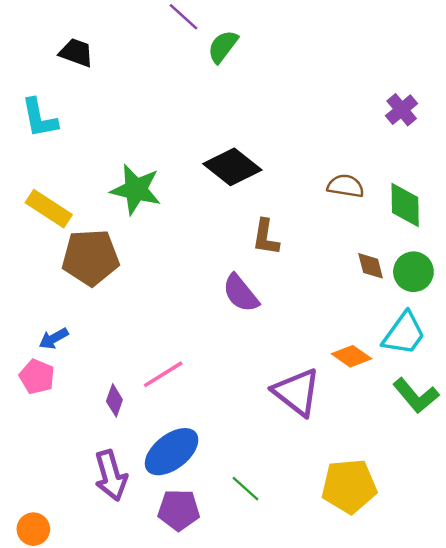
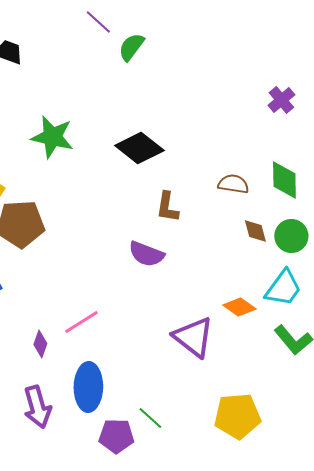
brown semicircle: (346, 186) -> (233, 184), moved
green star: (136, 190) -> (52, 137), moved
purple semicircle: (241, 293) -> (146, 254), turned -30
blue ellipse: (172, 452) -> (88, 387), turned -51
purple pentagon: (179, 510) -> (116, 436), moved

